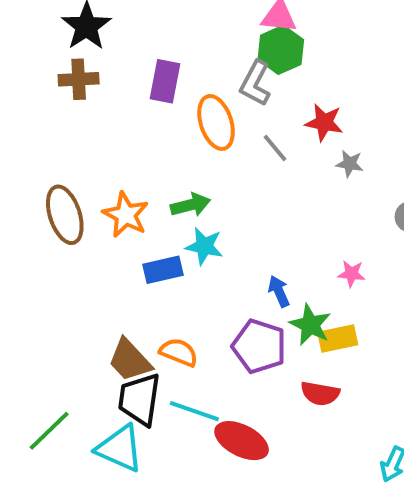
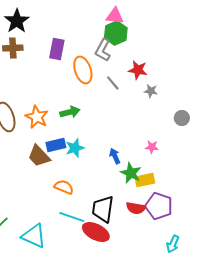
cyan star: (204, 246) -> (75, 148), moved, turned -30
purple pentagon: (259, 346) -> (159, 206), moved
brown trapezoid: (130, 360) -> (39, 156), moved
black trapezoid: (139, 399) -> (103, 209), moved

